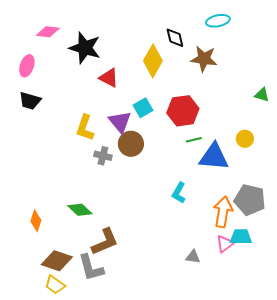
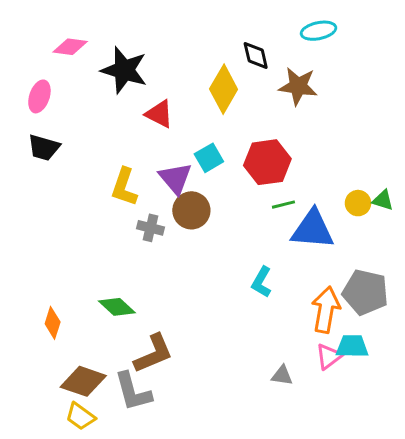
green triangle: (262, 95) -> (383, 200), moved

